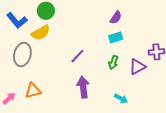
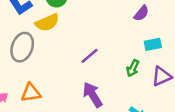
cyan rectangle: (116, 37) -> (153, 44), moved
purple arrow: (83, 87) -> (93, 95), turned -30

